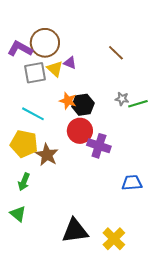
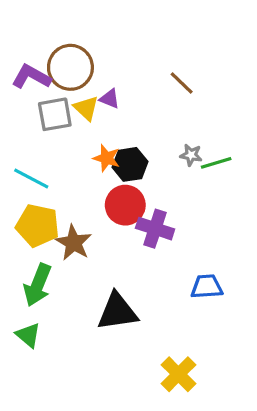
cyan line: (33, 114) -> (31, 179), moved
green arrow: (24, 182) -> (38, 285), size x1.5
black triangle: (75, 231) -> (117, 312), moved

